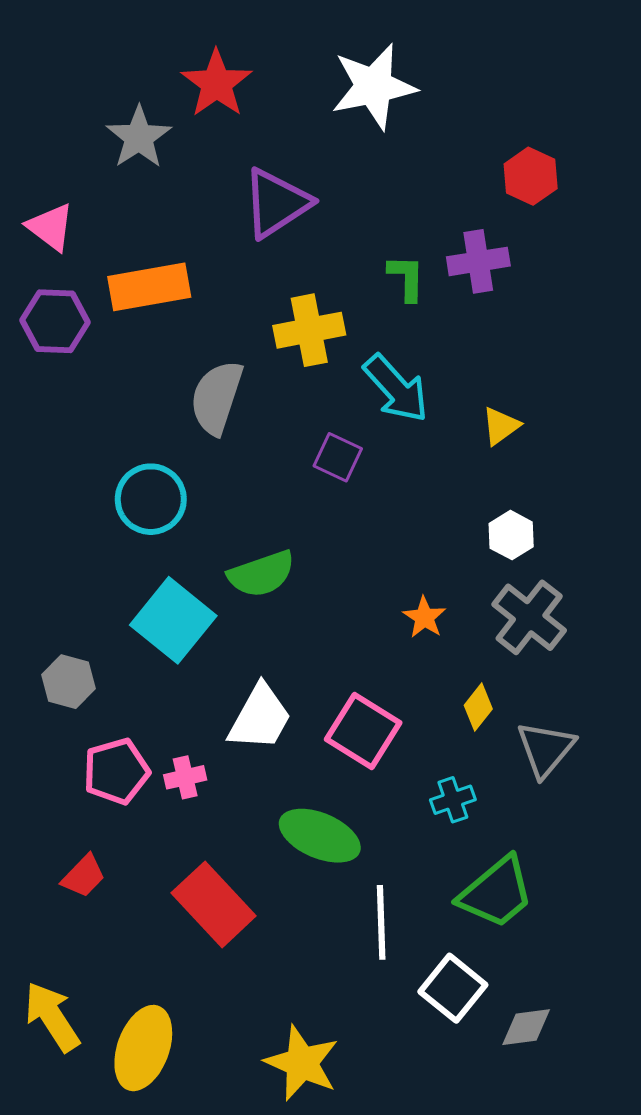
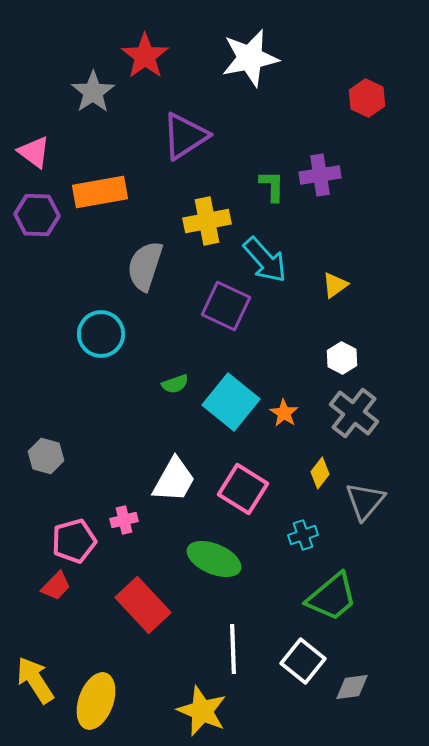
red hexagon: (531, 176) -> (367, 98), moved
purple square: (338, 457) -> (226, 306), size x1.5
green semicircle: (261, 574) -> (175, 384), size x0.6
cyan square: (173, 620) -> (231, 402), moved
pink pentagon: (116, 771) -> (74, 541), moved
white line: (381, 922) -> (233, 649), moved

